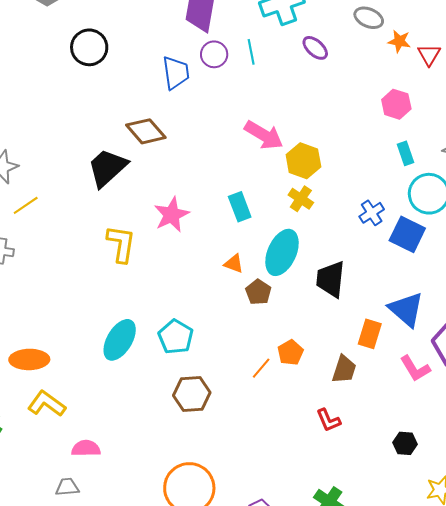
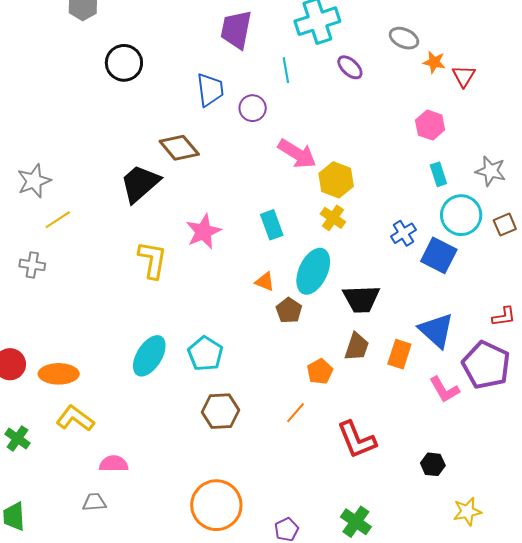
purple circle: (214, 54) -> (253, 108), moved
black trapezoid: (331, 279) -> (361, 299), turned -99
orange line: (261, 368) -> (295, 413), moved
brown trapezoid: (344, 369) -> (357, 347), moved
red L-shape: (328, 420) -> (357, 440), size x1.6

